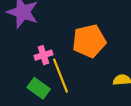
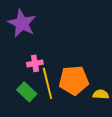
orange pentagon: (89, 41) -> (74, 80), moved

